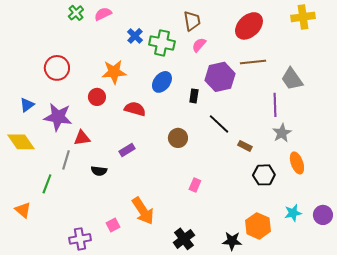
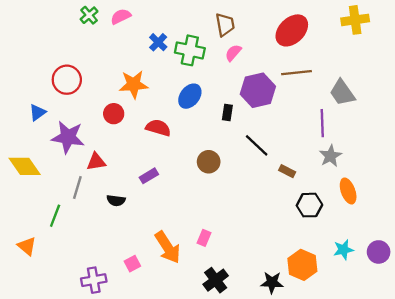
blue triangle: (27, 105) -> (37, 113), moved
pink rectangle: (195, 185) -> (204, 238), moved

